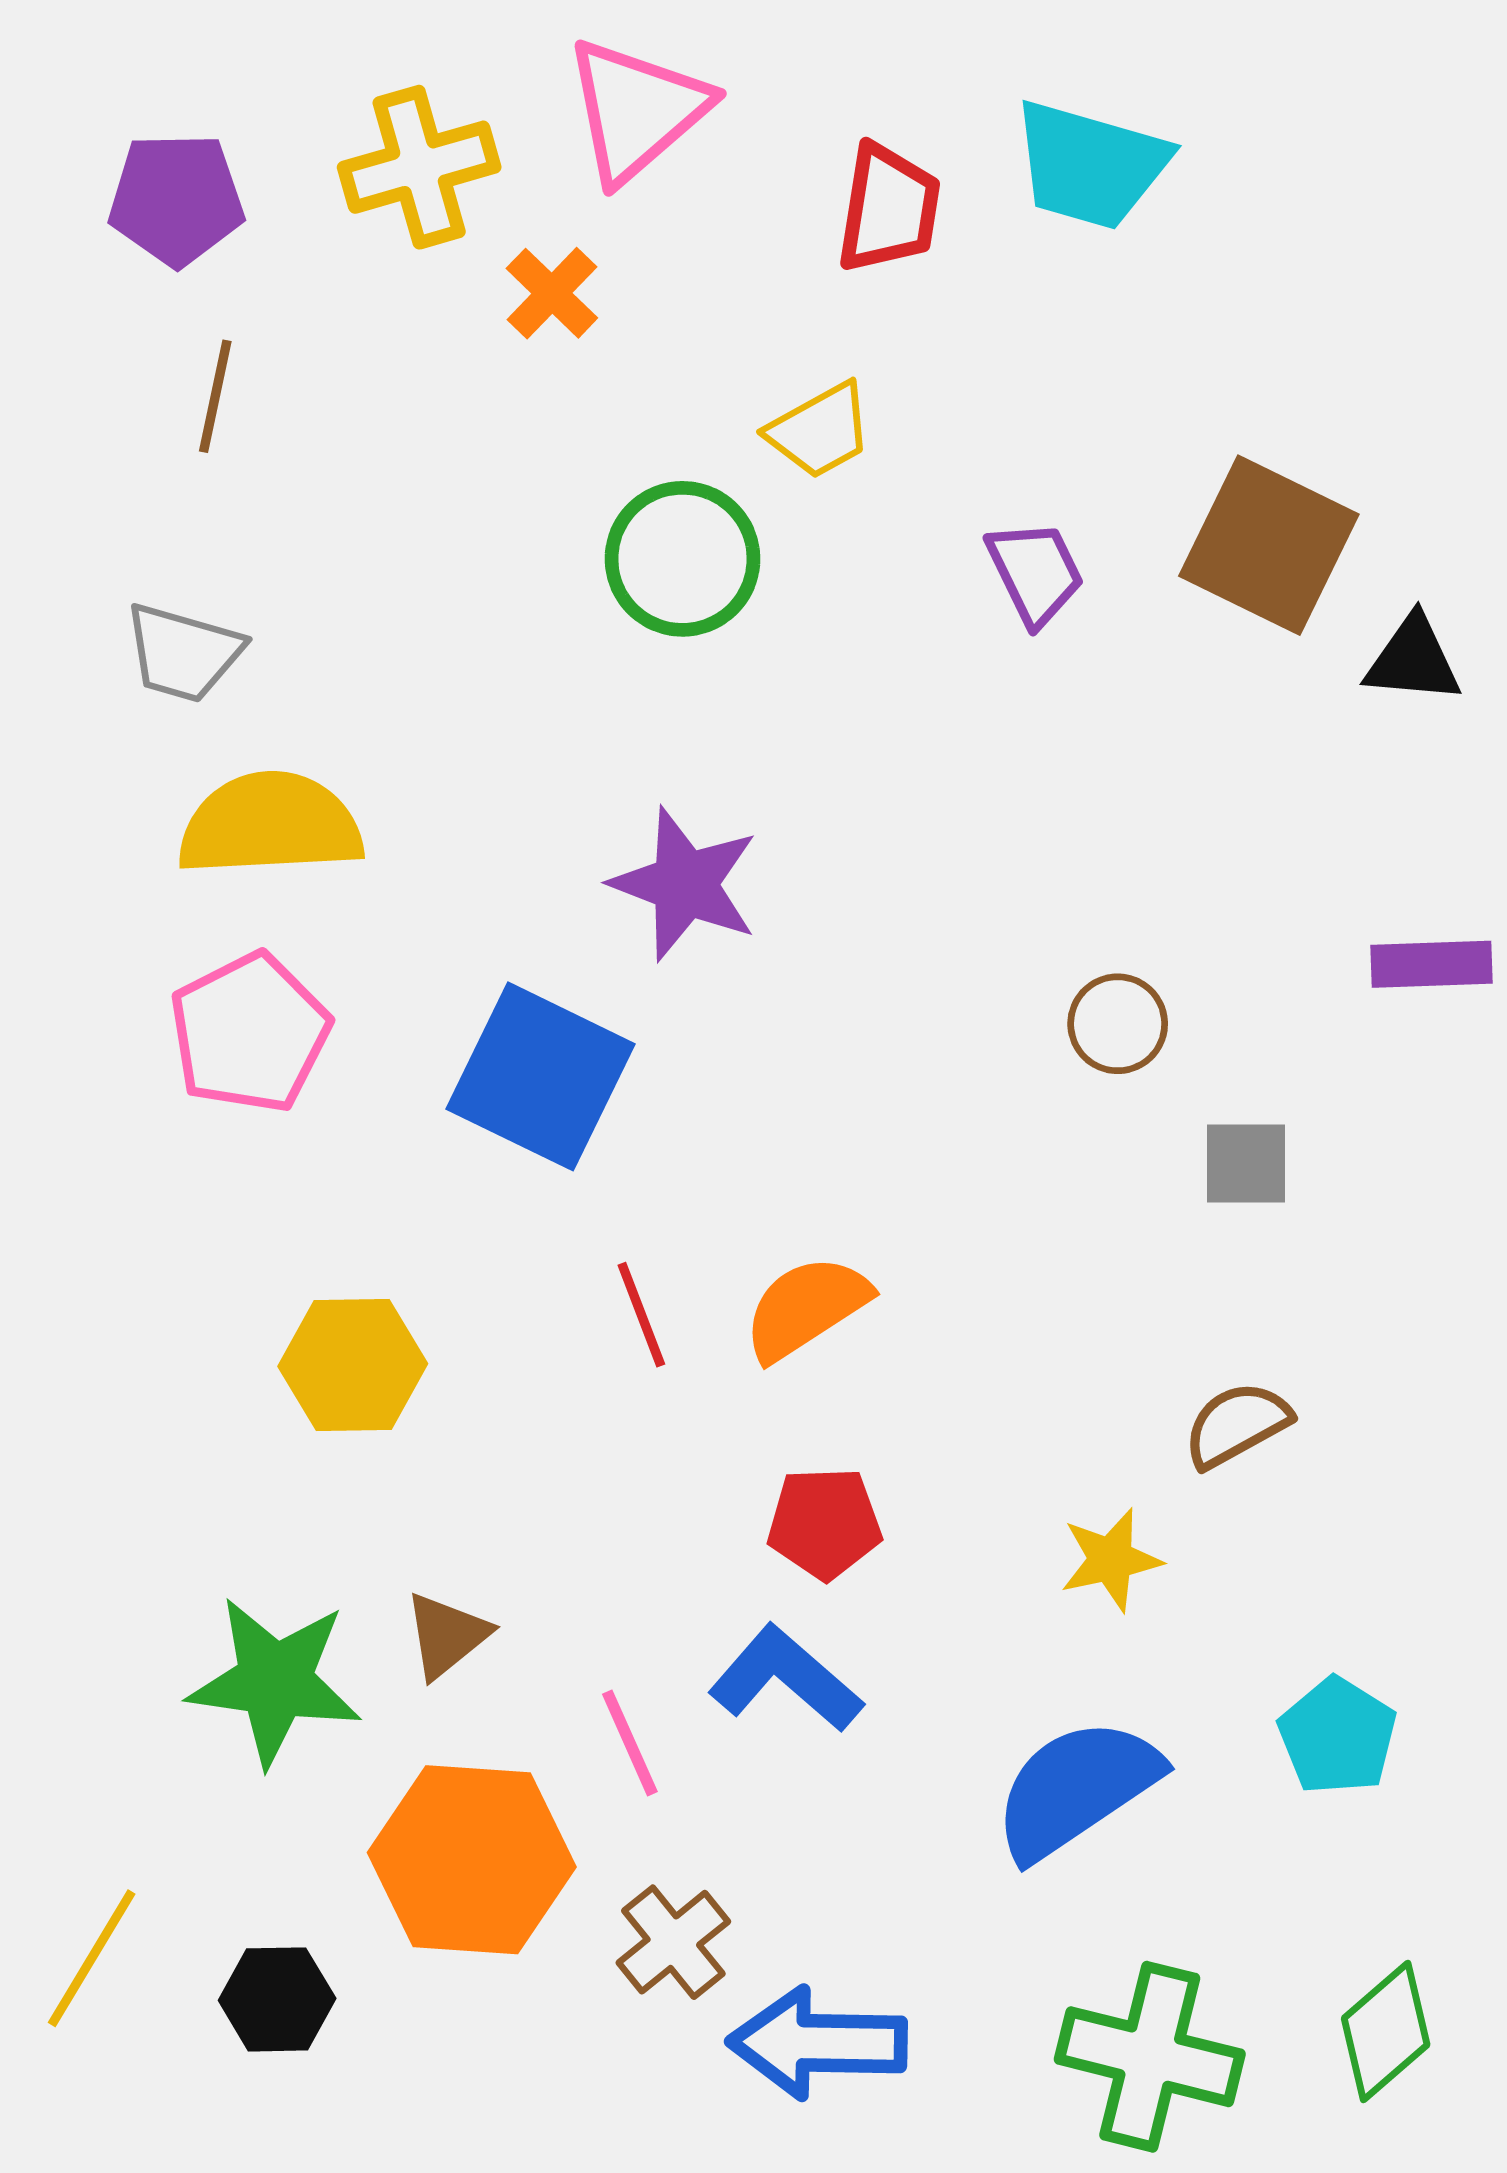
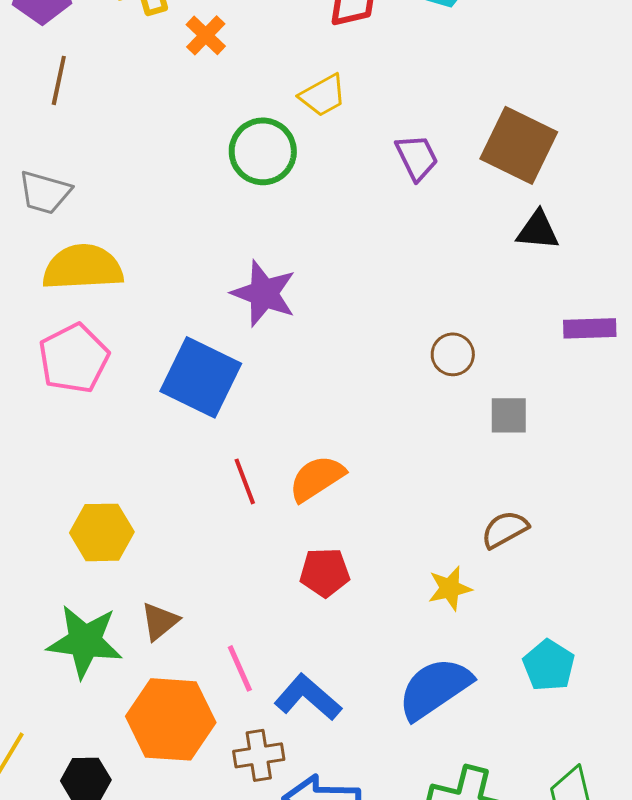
black triangle: (1413, 660) -> (538, 230), moved
yellow hexagon: (353, 1365) -> (102, 532), moved
blue L-shape: (786, 1679) -> (308, 697), moved
brown cross: (673, 1942) -> (259, 755), turned 30

